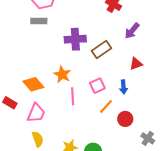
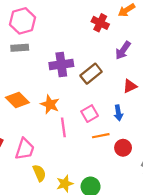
orange diamond: (33, 84) -> (17, 100), moved
orange line: (106, 106) -> (101, 136), turned 42
yellow semicircle: (38, 139) -> (39, 173), moved

